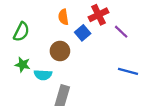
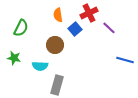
green star: (23, 65) -> (14, 58), moved
blue line: (128, 71) -> (125, 60), moved

